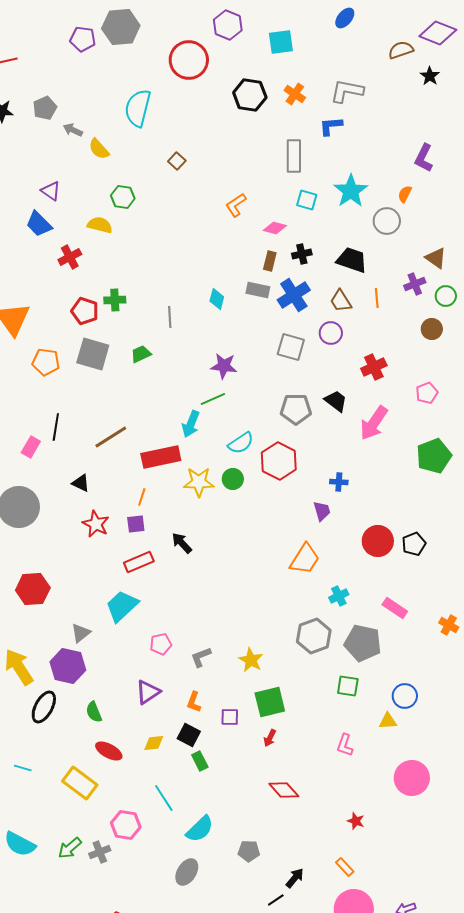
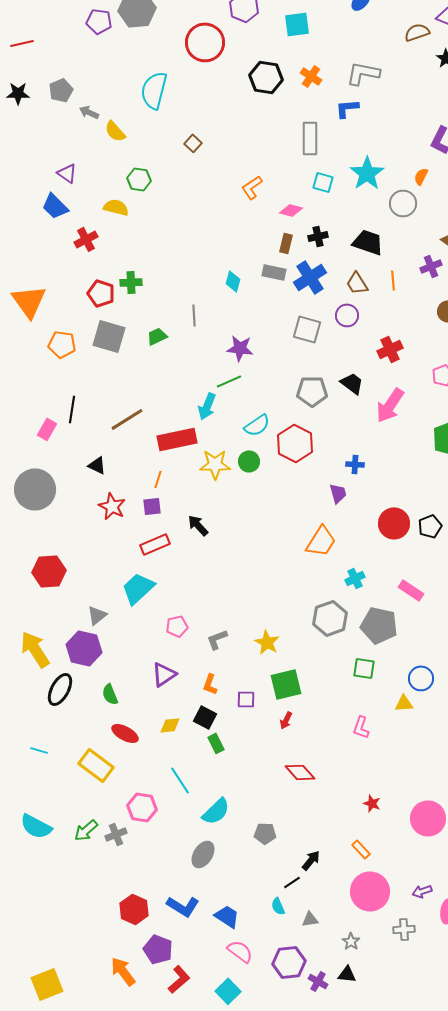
gray line: (170, 317) -> (194, 315), moved
pink circle: (412, 778) -> (428, 818), moved

